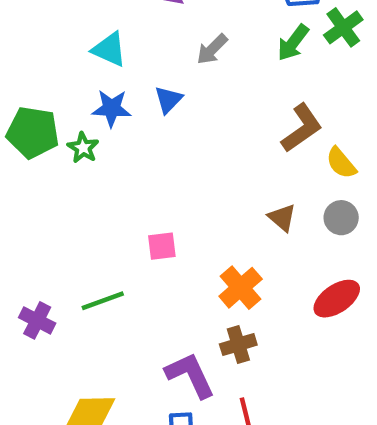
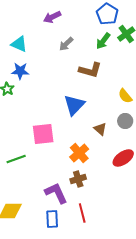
blue triangle: (168, 100) -> (74, 105), moved, size x1.6
brown L-shape: (302, 128) -> (90, 70), moved, turned 50
brown triangle: (282, 218) -> (100, 129), moved
pink square: (162, 246) -> (43, 134), size x1.6

